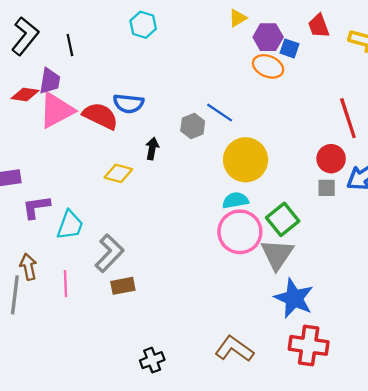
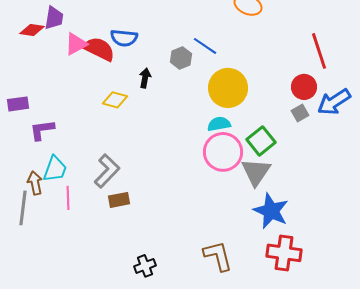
pink triangle: (56, 110) -> (76, 44), moved, size x0.7
gray square: (327, 188) -> (300, 113), turned -30
cyan trapezoid: (70, 225) -> (55, 169), moved
brown L-shape: (234, 349) -> (218, 256), turned 40

